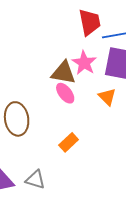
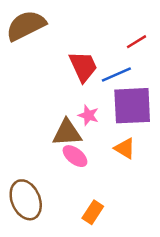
pink star: (84, 63) -> (88, 115), size x0.7

